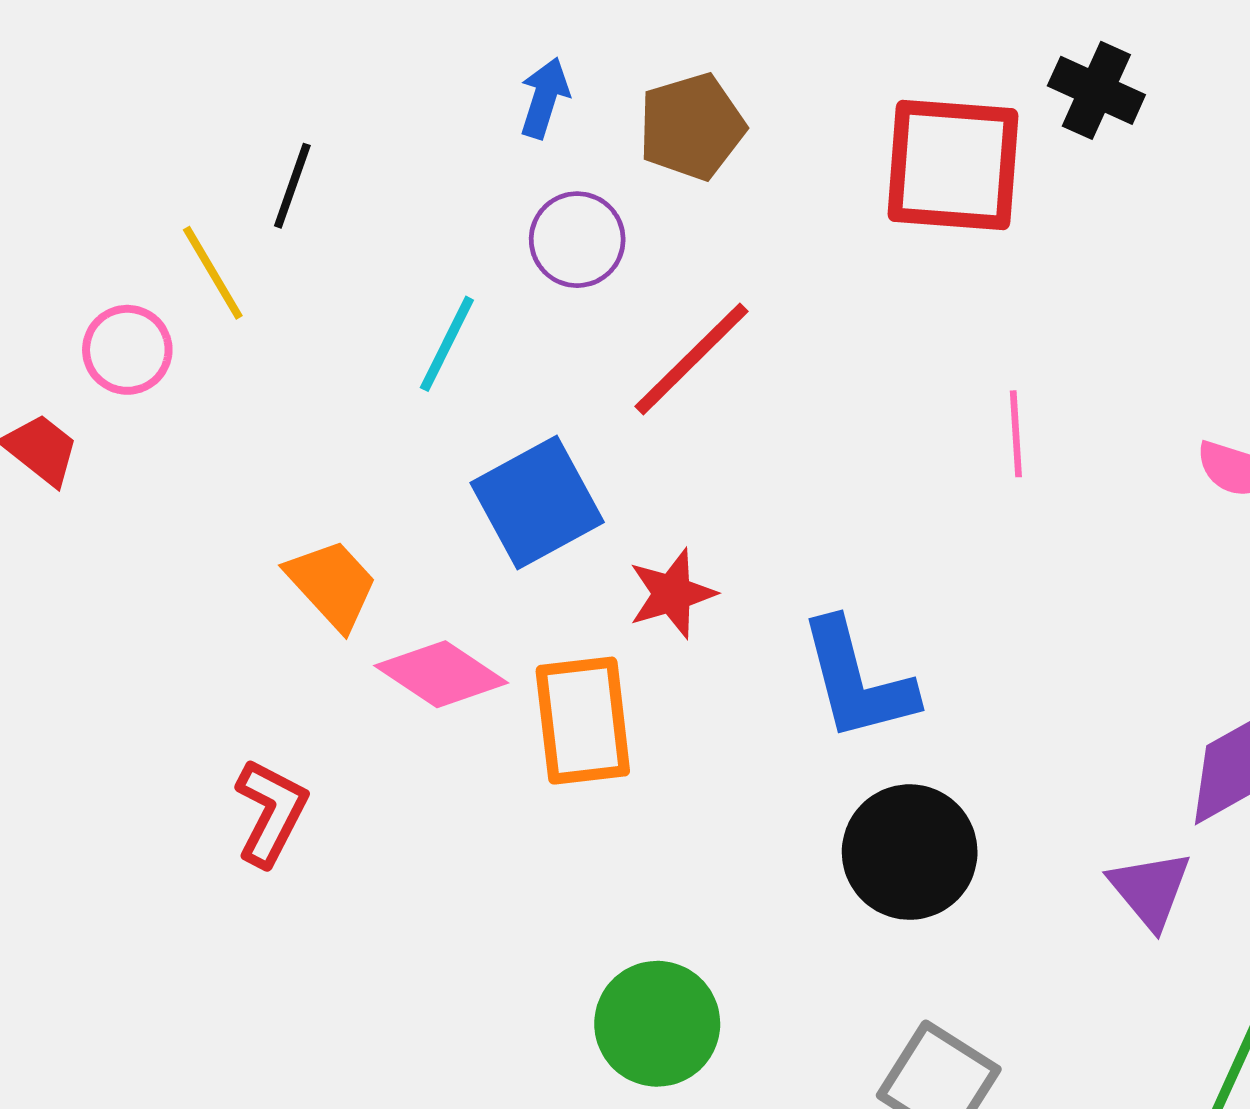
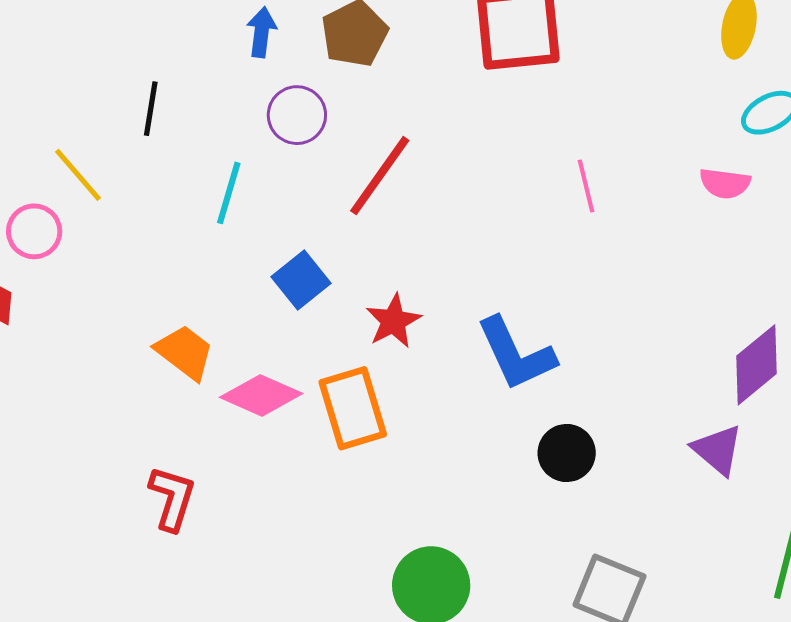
black line: (292, 186) -> (151, 109), moved
blue square: (537, 502) -> (301, 280), size x0.7
black circle: (910, 852) -> (567, 453), size x0.7

